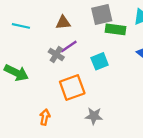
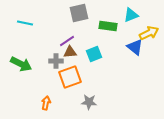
gray square: (102, 15) -> (79, 13), moved
brown triangle: (63, 23) -> (70, 52), moved
gray cross: (56, 54) -> (56, 61), moved, turned -32

